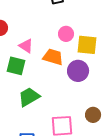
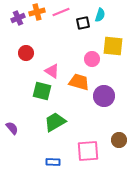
yellow square: (87, 45) -> (113, 46), moved

